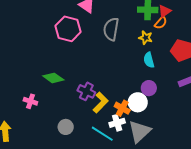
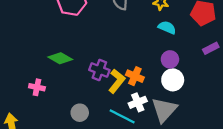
cyan semicircle: (149, 60) -> (167, 27), turned 133
white circle: (138, 102) -> (173, 80), moved
orange cross: (122, 108) -> (135, 76), moved

